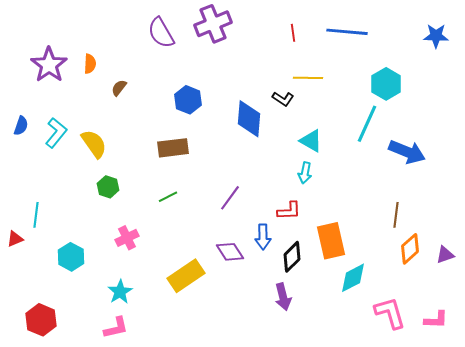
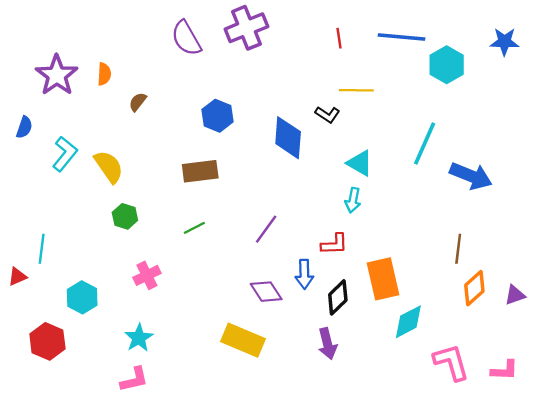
cyan hexagon: (386, 84) -> (447, 65), moved
blue semicircle: (21, 126) -> (24, 127), moved
yellow rectangle: (186, 276) -> (243, 340), moved, turned 57
red hexagon: (41, 320) -> (47, 341), moved

